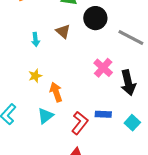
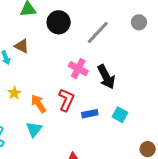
brown triangle: (63, 31) -> (22, 46), moved
gray line: (131, 38) -> (98, 32), turned -60
red L-shape: (80, 123) -> (66, 100), moved

